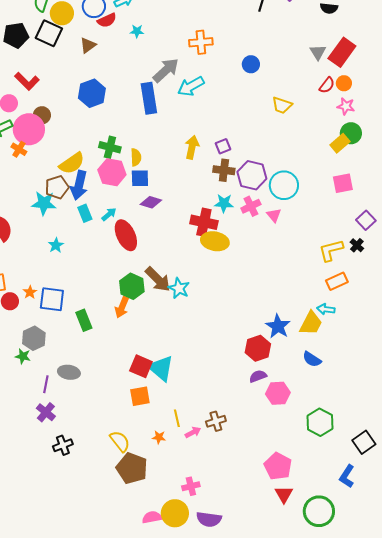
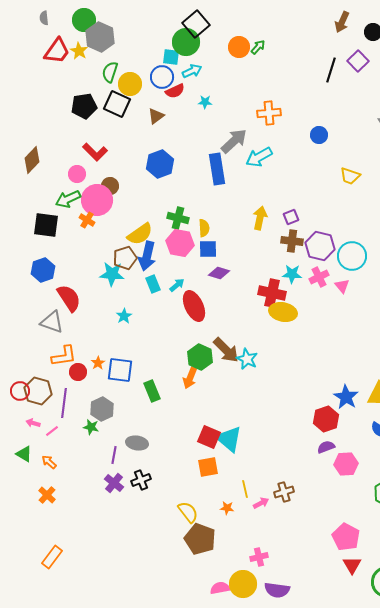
black cross: (63, 445) -> (141, 480), moved

